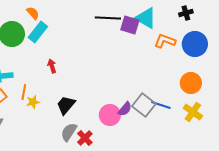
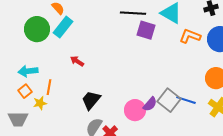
purple square: (130, 25) -> (146, 30), moved
red arrow: (52, 66) -> (77, 61), turned -40
yellow star: (33, 102) -> (40, 103), moved

